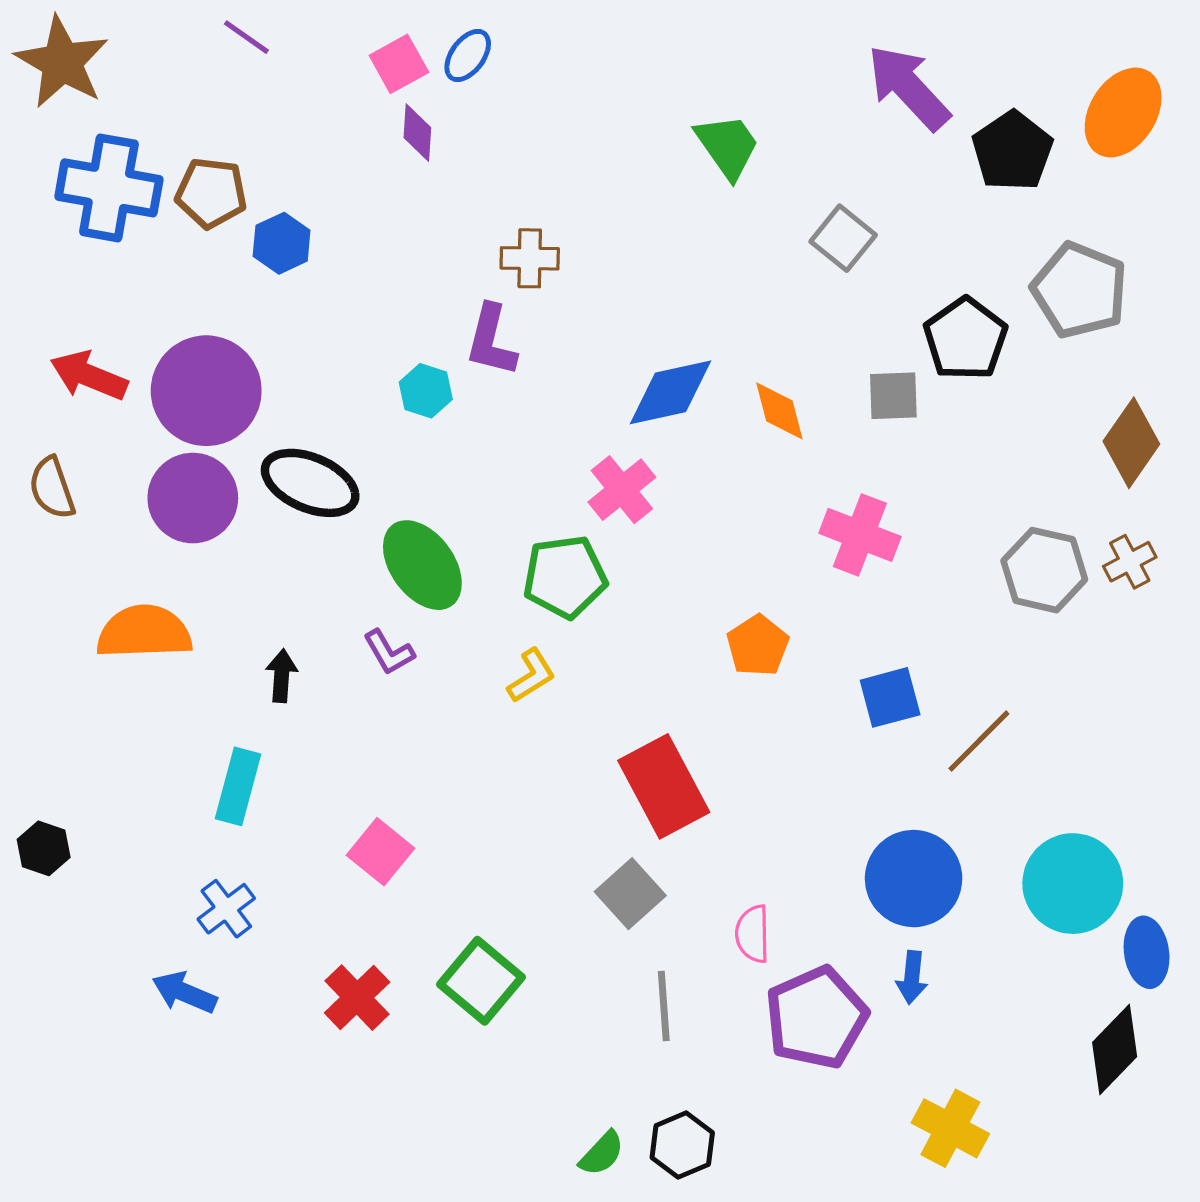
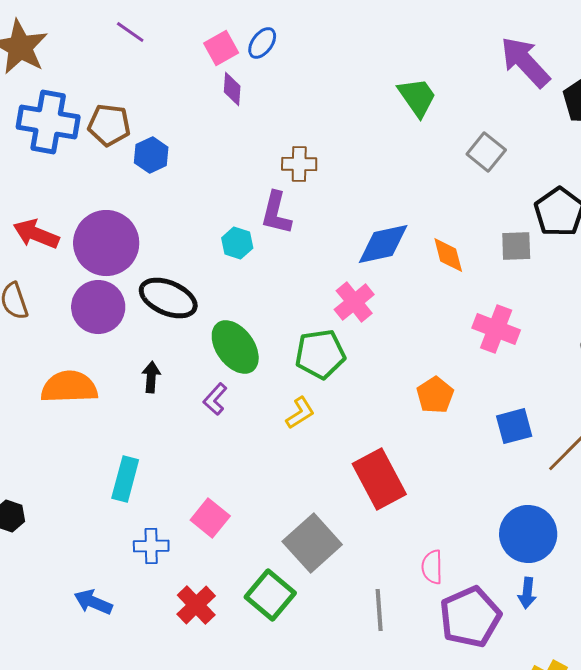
purple L-shape: (389, 652) -> (215, 399), turned 72
black arrow: (282, 676) -> (151, 377), moved
gray square: (630, 894) -> (312, 543), moved, size x1.4
blue cross: (226, 909) -> (151, 546), moved, turned 36

